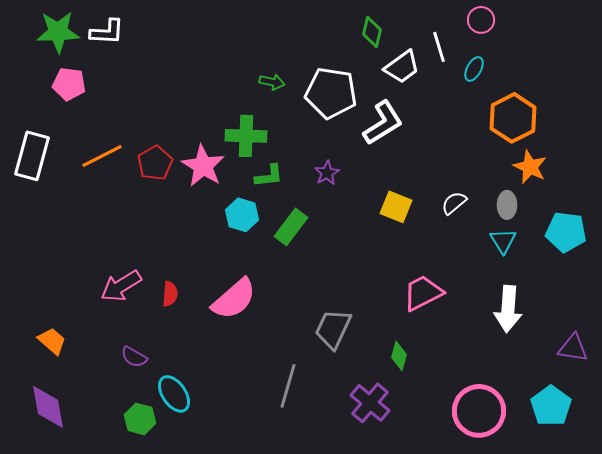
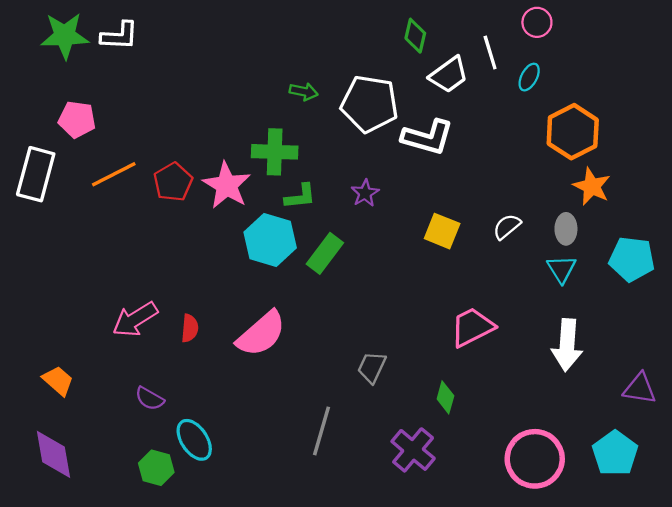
pink pentagon: (69, 84) -> (77, 119), moved
white L-shape: (383, 123) -> (428, 137), turned 48
cyan hexagon: (242, 215) -> (270, 240), size x1.4
gray trapezoid: (333, 329) -> (372, 367), size x0.7

